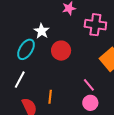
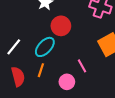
cyan ellipse: (26, 49) -> (45, 47), moved
pink circle: (90, 103) -> (67, 82), moved

